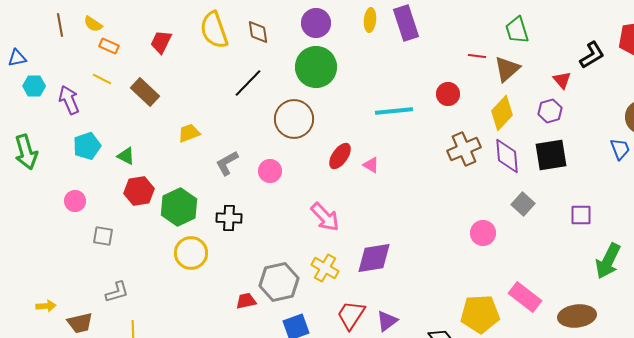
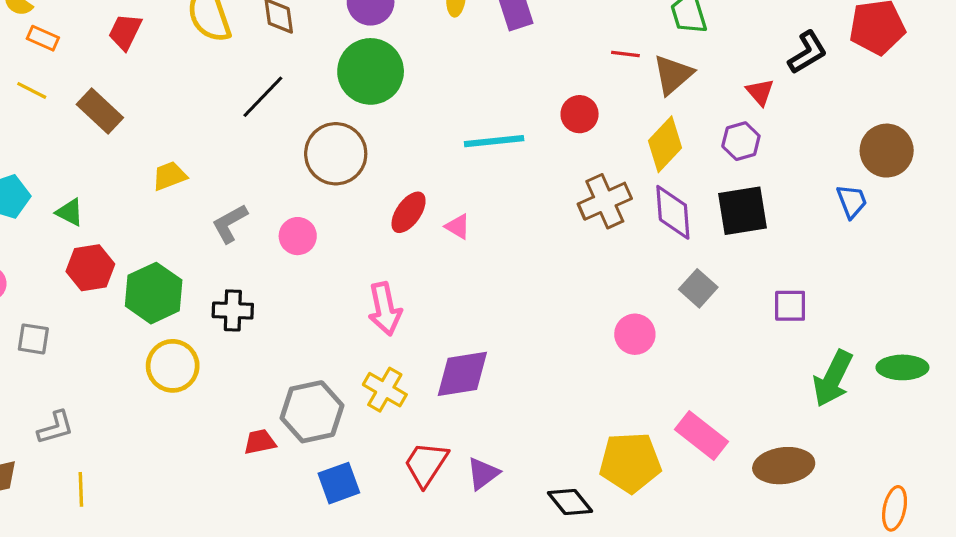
pink arrow: (325, 217) -> (385, 309), turned 32

